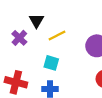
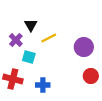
cyan square: (51, 63) -> (29, 57), moved

